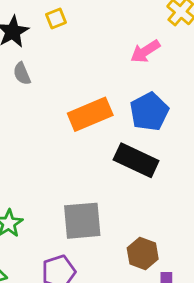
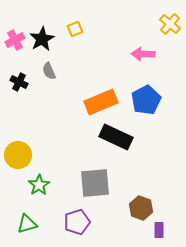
pink arrow: (145, 51) -> (143, 54), turned 35
black rectangle: (136, 160) -> (116, 137), moved

